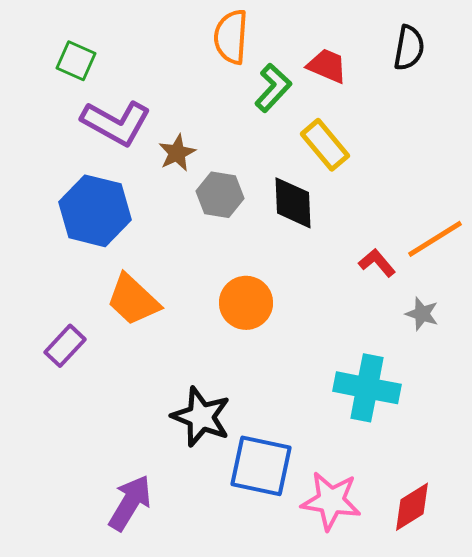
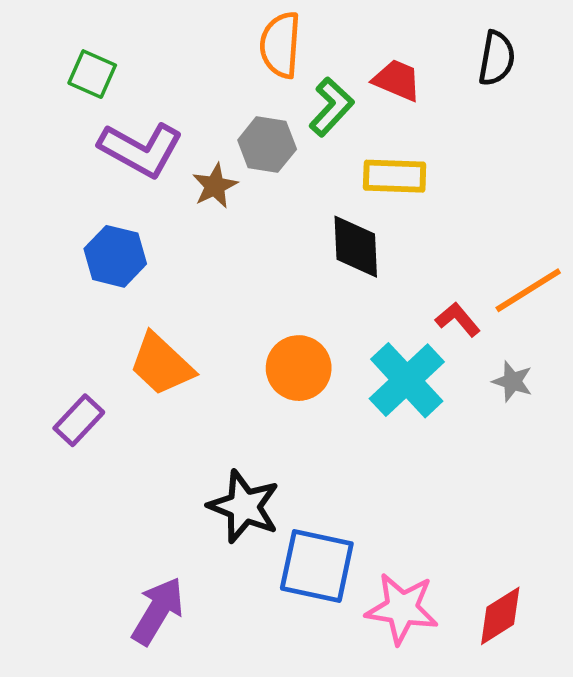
yellow rectangle: (325, 145) -> (395, 176), turned -48
gray hexagon: (220, 195) -> (267, 145), moved
blue hexagon: (95, 211) -> (115, 256), size x0.7
cyan cross: (367, 388) -> (407, 380), moved, turned 36

